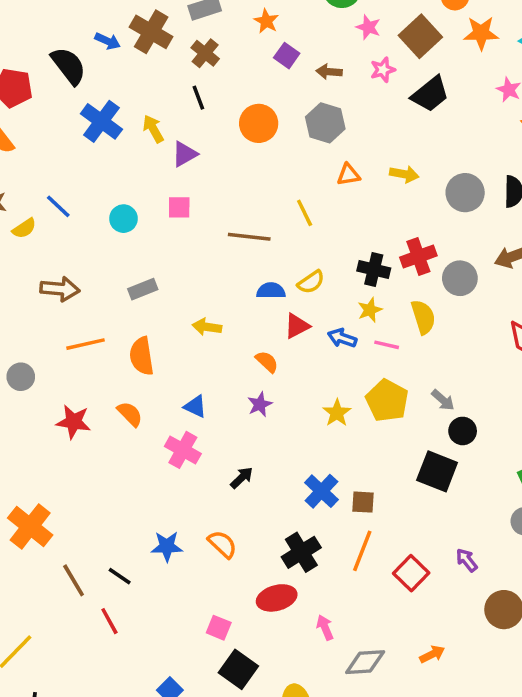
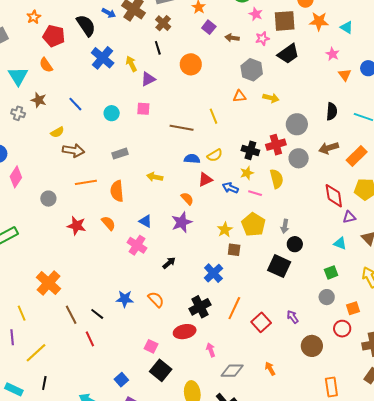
brown square: (420, 36) -> (285, 21), turned 35
gray hexagon: (325, 123) -> (252, 70), moved
gray circle: (465, 193) -> (297, 124), moved
yellow semicircle: (24, 228) -> (57, 132), moved
gray arrow: (443, 400) -> (285, 226), turned 56
purple star: (260, 404) -> (182, 222), size x1.5
brown square: (363, 502) -> (234, 250), moved
orange arrow: (432, 654) -> (270, 369), turned -96

